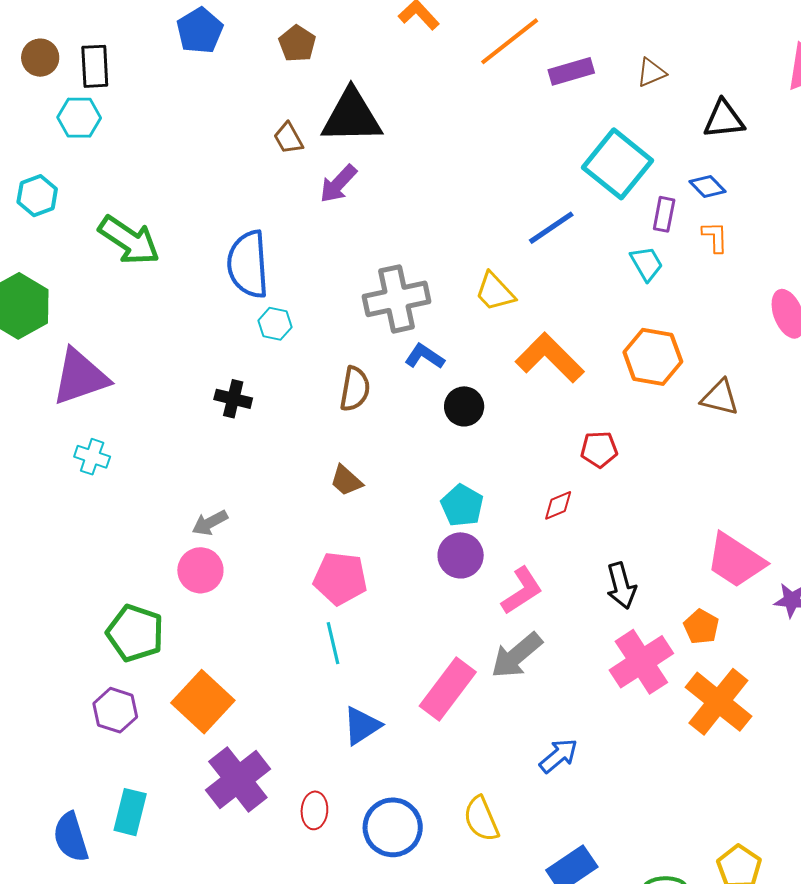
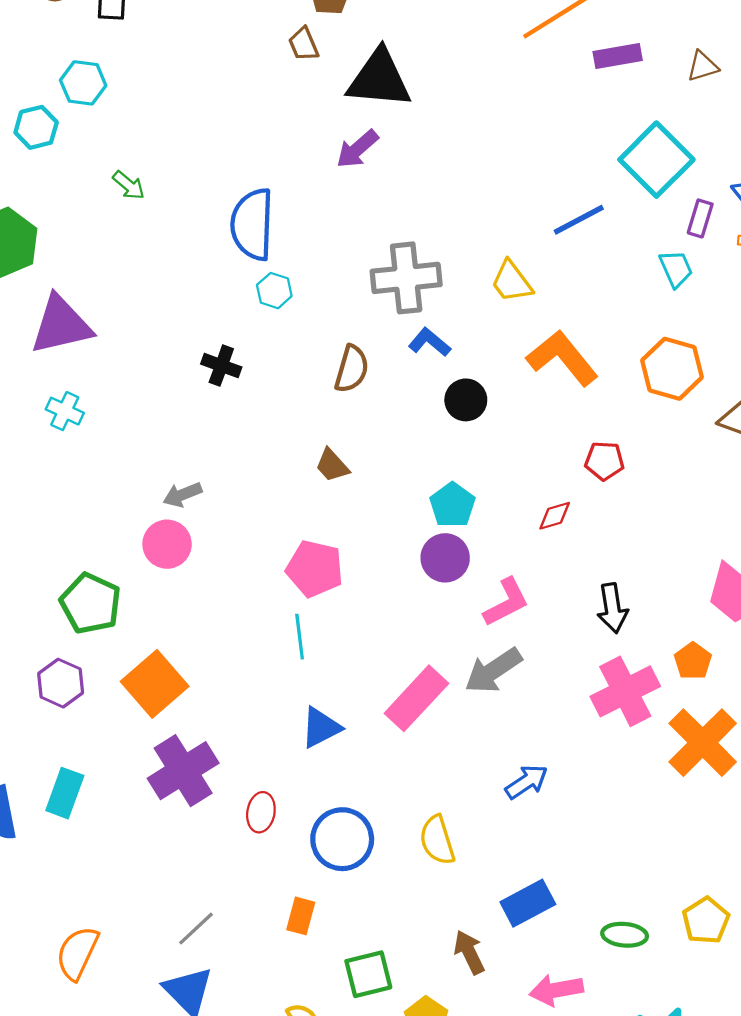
cyan hexagon: (79, 118) -> (83, 83), moved
brown trapezoid: (288, 138) -> (304, 44), moved
green arrow: (129, 240) -> (129, 185), size x0.5

